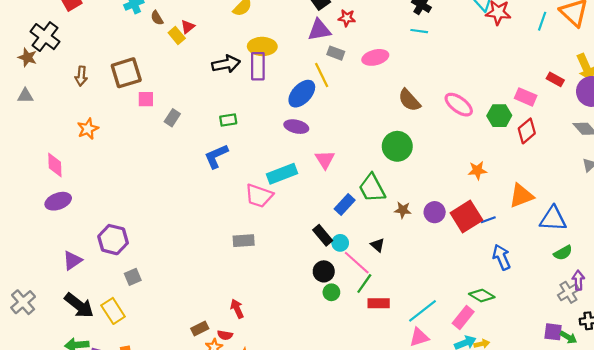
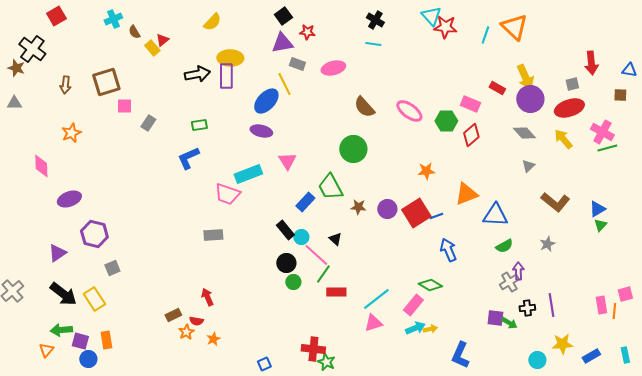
purple ellipse: (58, 201) -> (69, 199), moved

